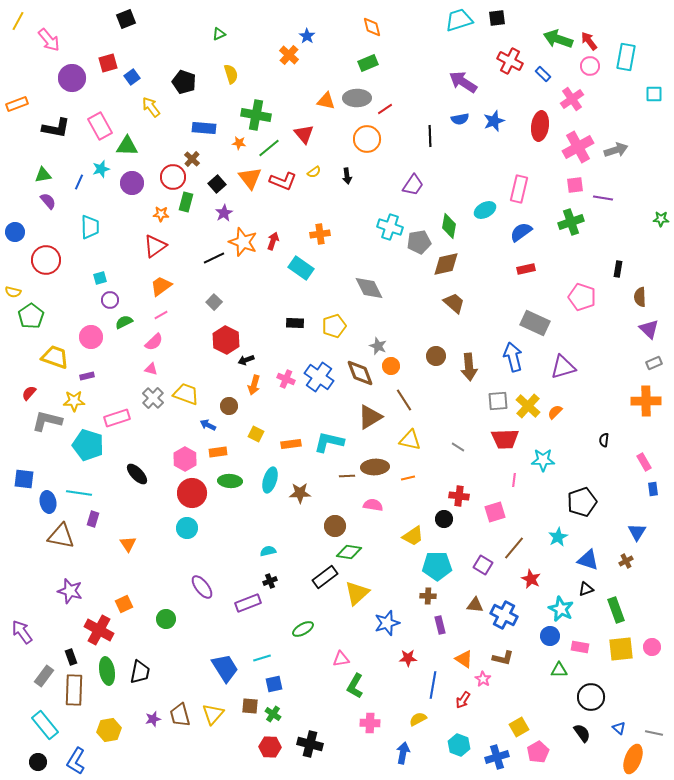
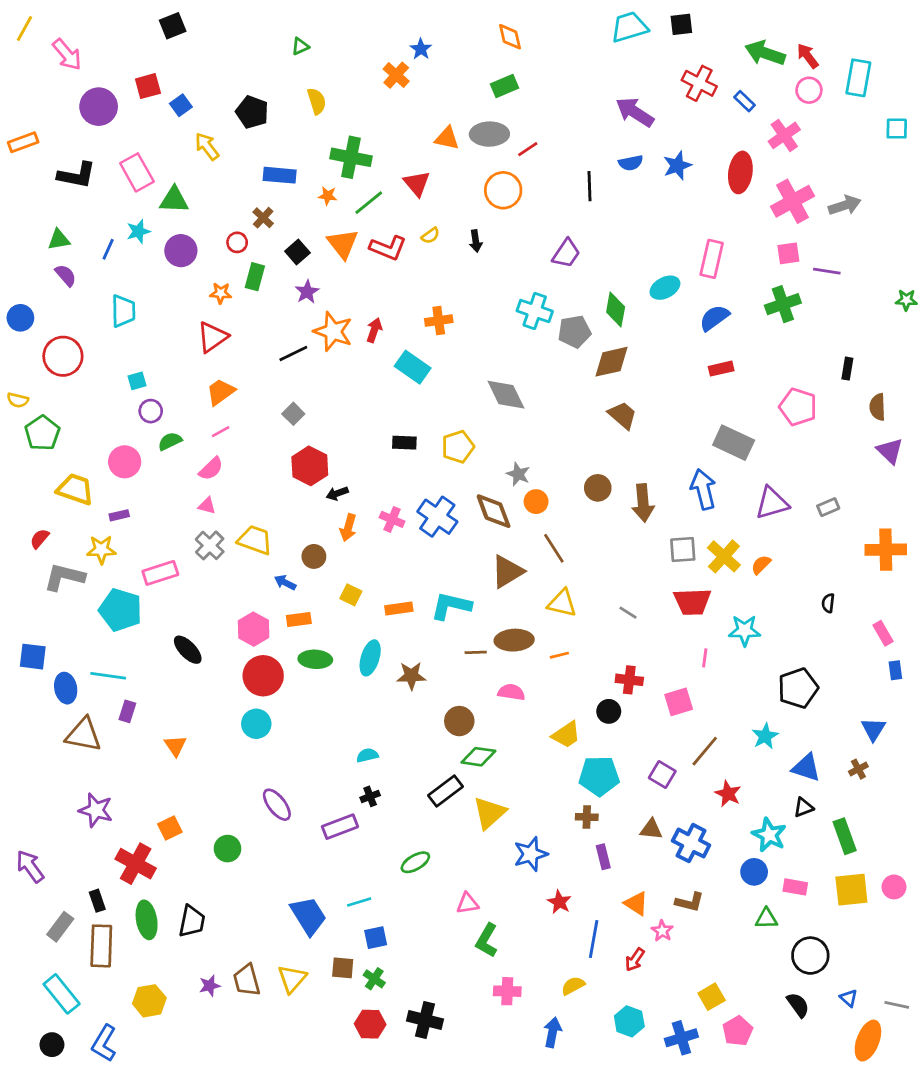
red circle: (173, 177) -> (237, 242), size x0.6
gray rectangle: (654, 363) -> (828, 507), moved
red star: (408, 658) -> (559, 902), turned 30

